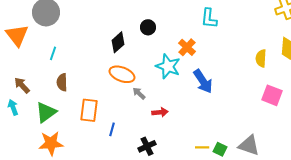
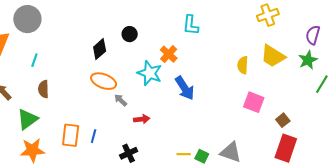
orange rectangle: (89, 110) -> (71, 135), moved

